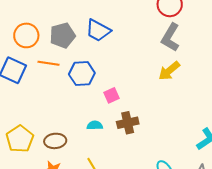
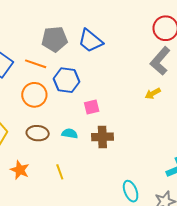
orange circle: (26, 35) -> (34, 95), moved
yellow arrow: (169, 71) -> (153, 93), size x0.7
brown ellipse: (55, 141) -> (38, 133), moved

